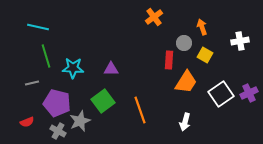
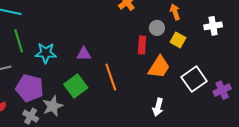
purple cross: (249, 93) -> (222, 90), moved
orange line: (140, 110) -> (111, 77), moved

